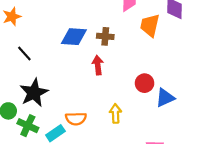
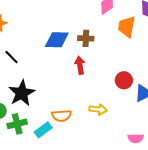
yellow arrow: (115, 113) -> (98, 109), turned 102
green cross: (28, 126) -> (17, 124), turned -36

